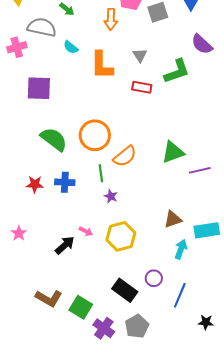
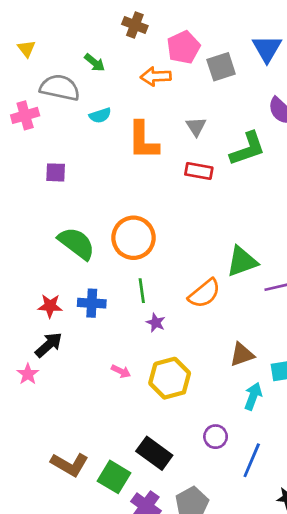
orange arrow: (111, 19) -> (156, 76), turned 85
cyan semicircle: (71, 47) -> (100, 115), turned -56
purple square: (39, 88) -> (56, 172), size x0.6
orange semicircle: (125, 156) -> (204, 293), moved
black arrow: (65, 245) -> (49, 345), moved
black rectangle: (125, 290) -> (154, 453), moved

